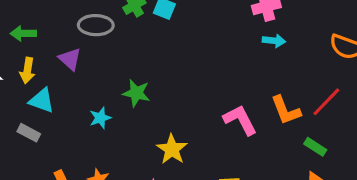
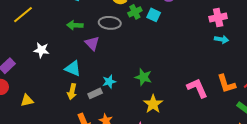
green arrow: (23, 33) -> (75, 25), moved
yellow arrow: (27, 70) -> (72, 92), moved
green star: (136, 93) -> (143, 77), moved
gray rectangle: (29, 133) -> (95, 93), moved, turned -56

